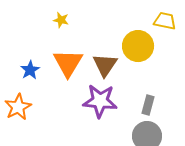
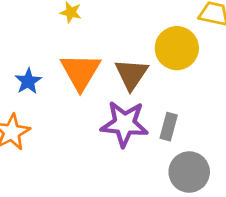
gray rectangle: (148, 105) -> (169, 127), moved

